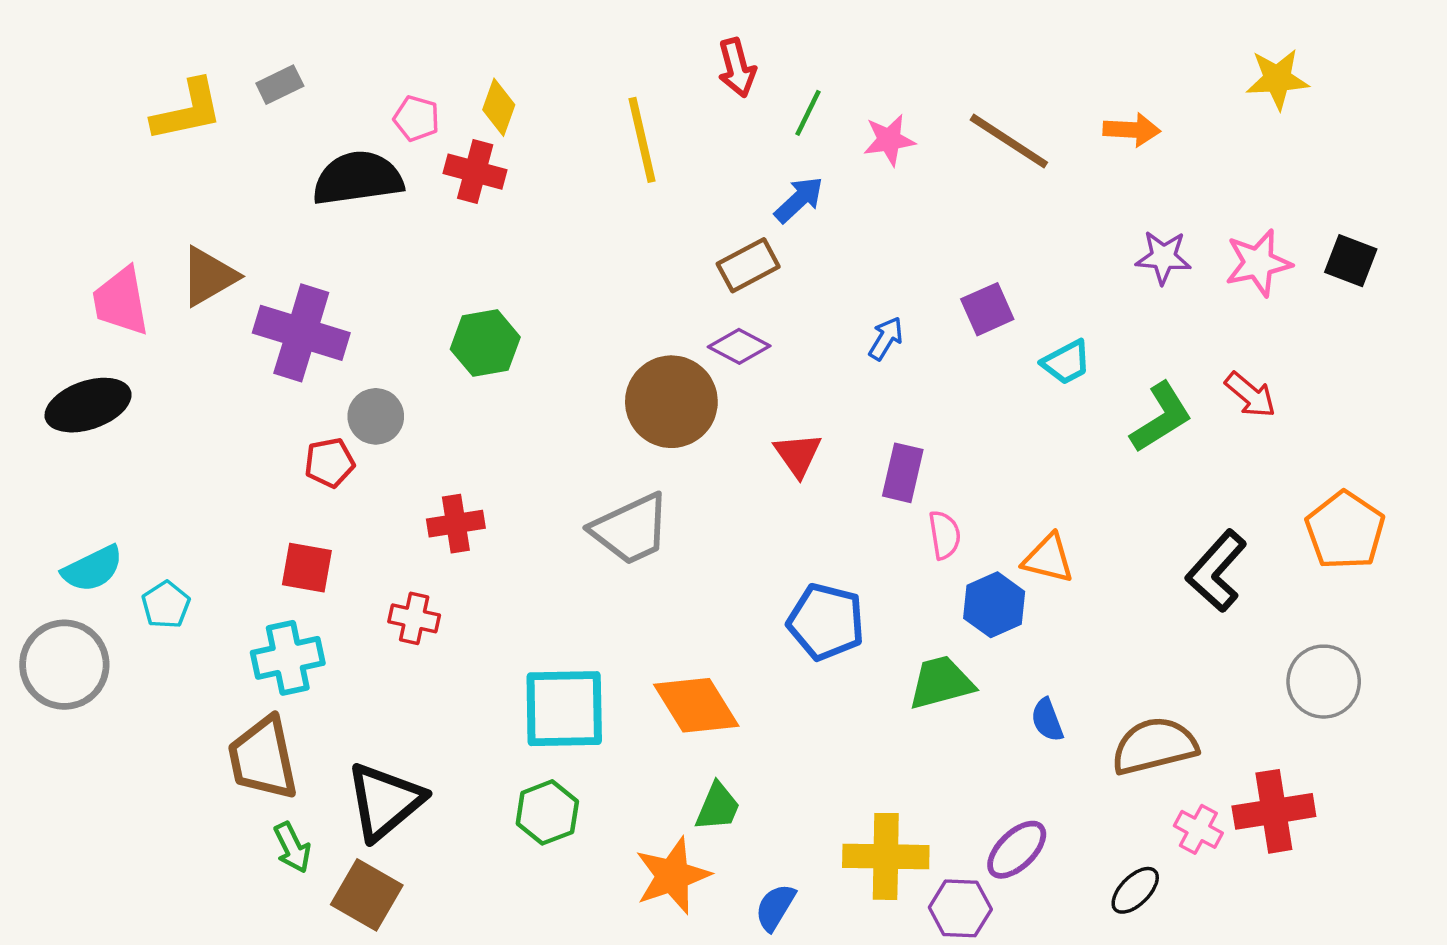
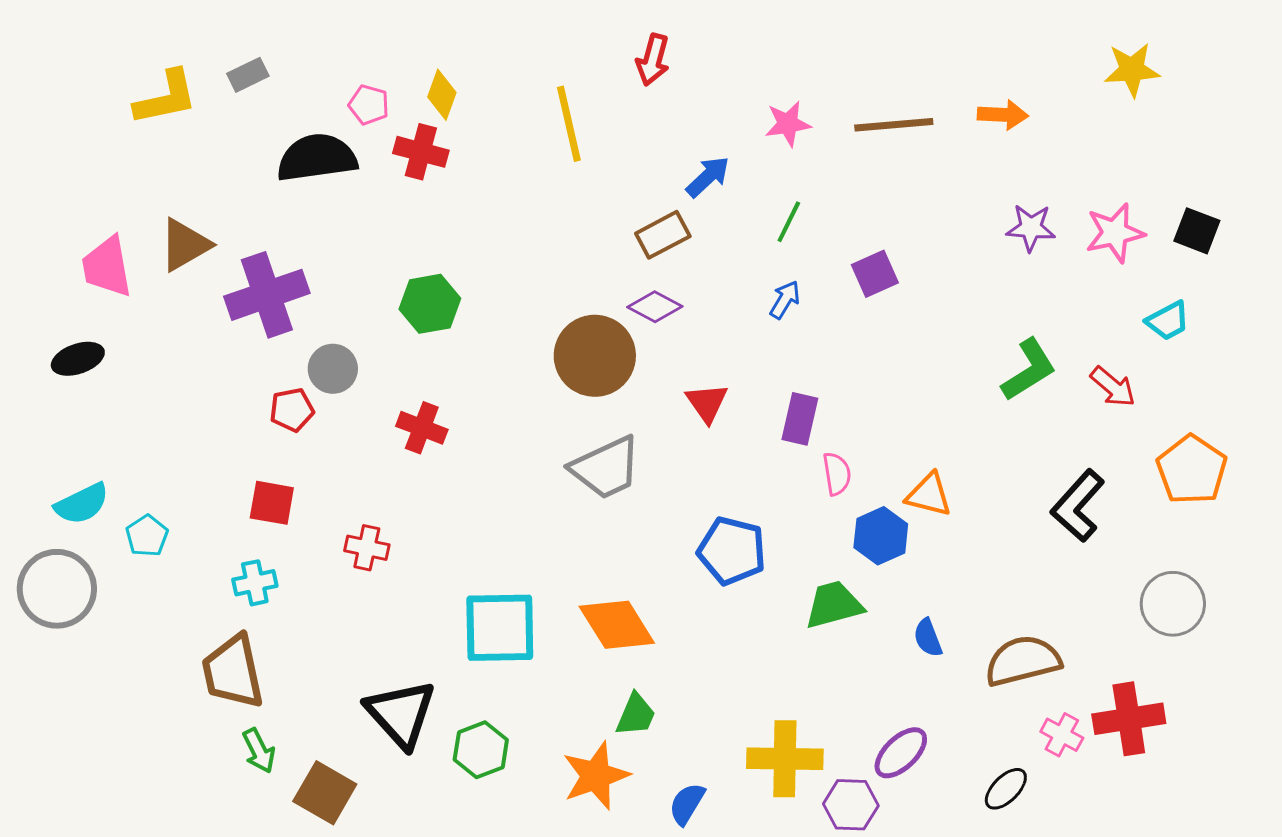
red arrow: (737, 68) -> (653, 60), turned 30
green line: (808, 113) -> (789, 222), moved
brown line: (1009, 141) -> (894, 125), turned -38
purple cross: (301, 333) -> (267, 295), turned -36
cyan trapezoid: (1066, 362) -> (1168, 321), moved
red arrow: (1250, 395) -> (1113, 387), moved
black ellipse: (88, 405) -> (78, 359), size x0.7
red cross: (456, 524) -> (422, 428), moved, turned 30
gray trapezoid: (631, 529) -> (606, 468), moved
cyan cross: (288, 658) -> (255, 583), size x0.7
black triangle: (385, 801) -> (401, 714), moved, turned -32
green hexagon: (547, 812) -> (481, 750), moved

